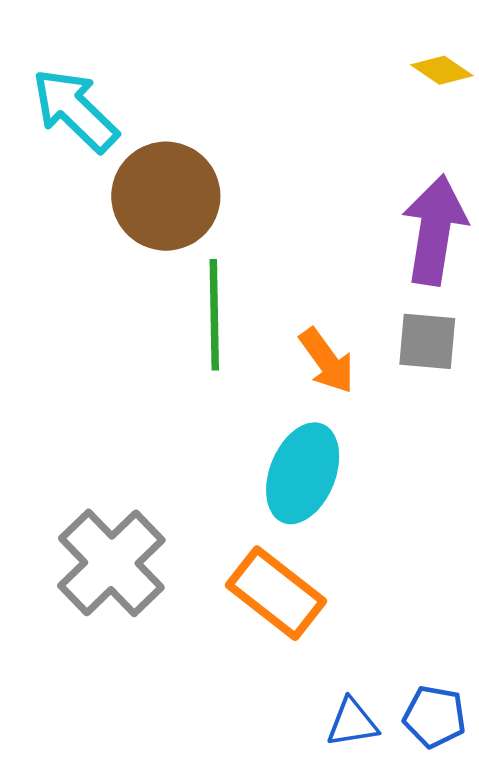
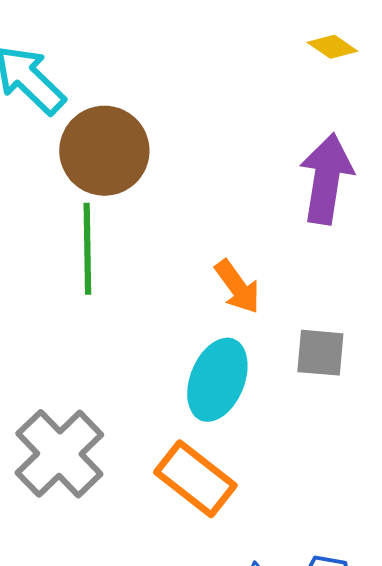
green line: (214, 315) -> (87, 249), moved
gray square: (427, 341) -> (320, 353), moved

